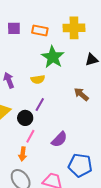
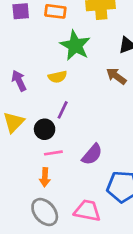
brown arrow: (81, 94) -> (116, 76), moved
pink line: (30, 136) -> (53, 153), turned 56

